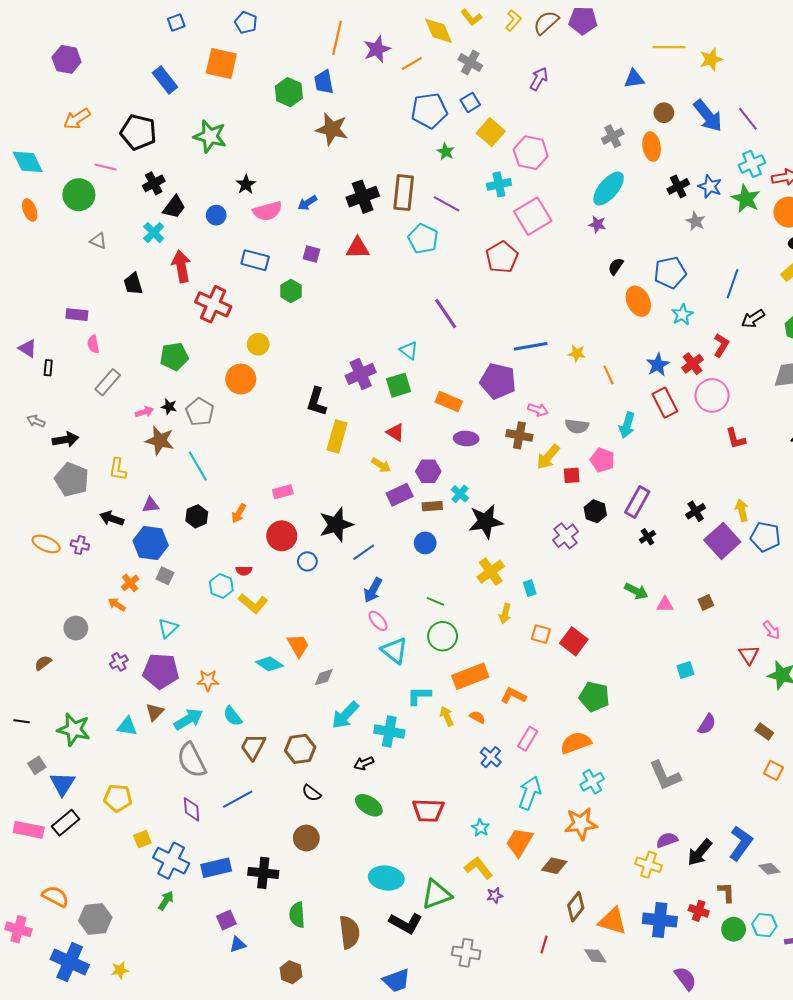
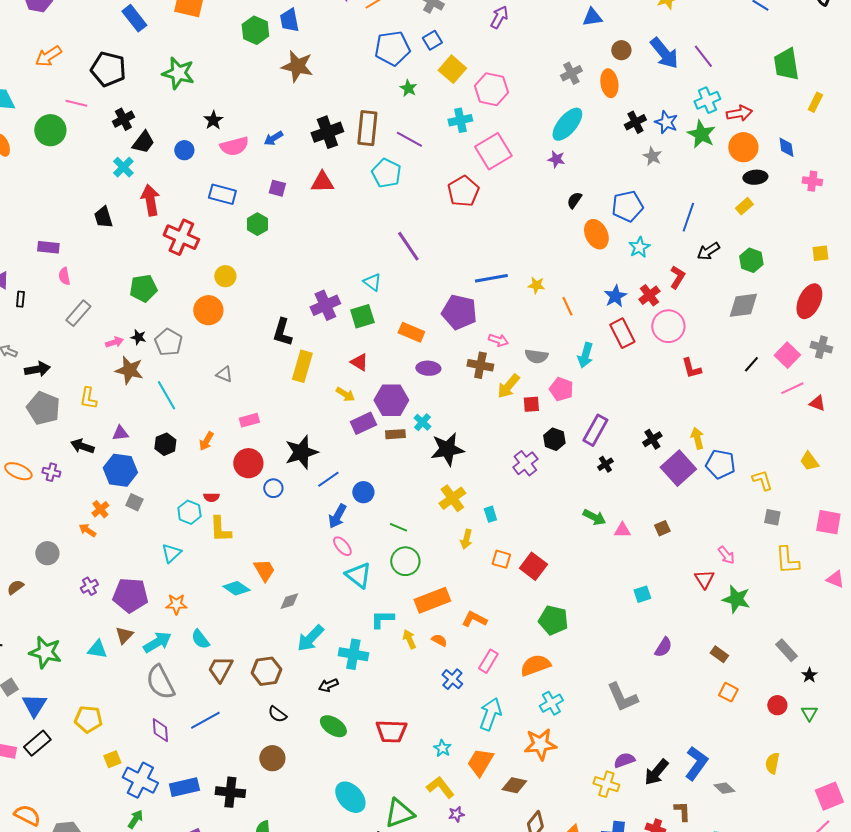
gray triangle: (98, 241) -> (224, 374), moved
purple hexagon: (428, 471) -> (391, 400), size x1.4
blue circle: (425, 543) -> (363, 492), moved
yellow L-shape: (253, 603) -> (220, 529), turned 48
cyan triangle: (168, 628) -> (171, 553), moved
cyan ellipse: (386, 878) -> (350, 797), turned 40

